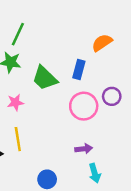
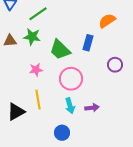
green line: (18, 34) -> (38, 14), turned 30
pink circle: (84, 106) -> (71, 79), moved
cyan arrow: (95, 173) -> (70, 106), moved

